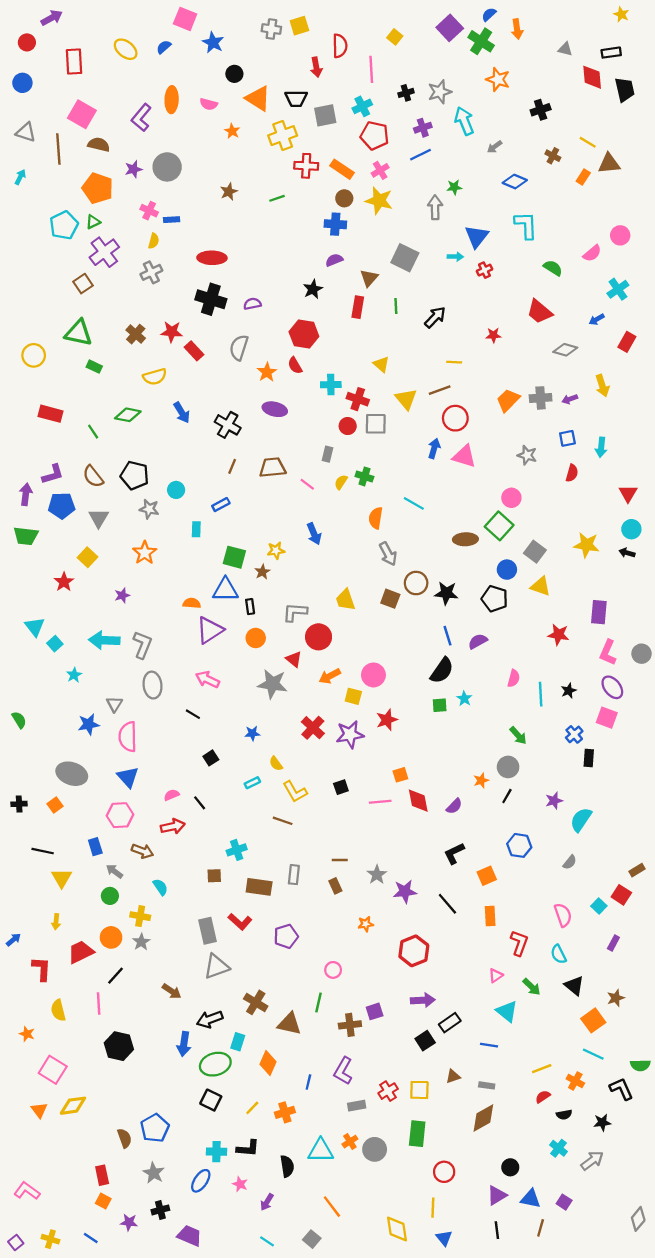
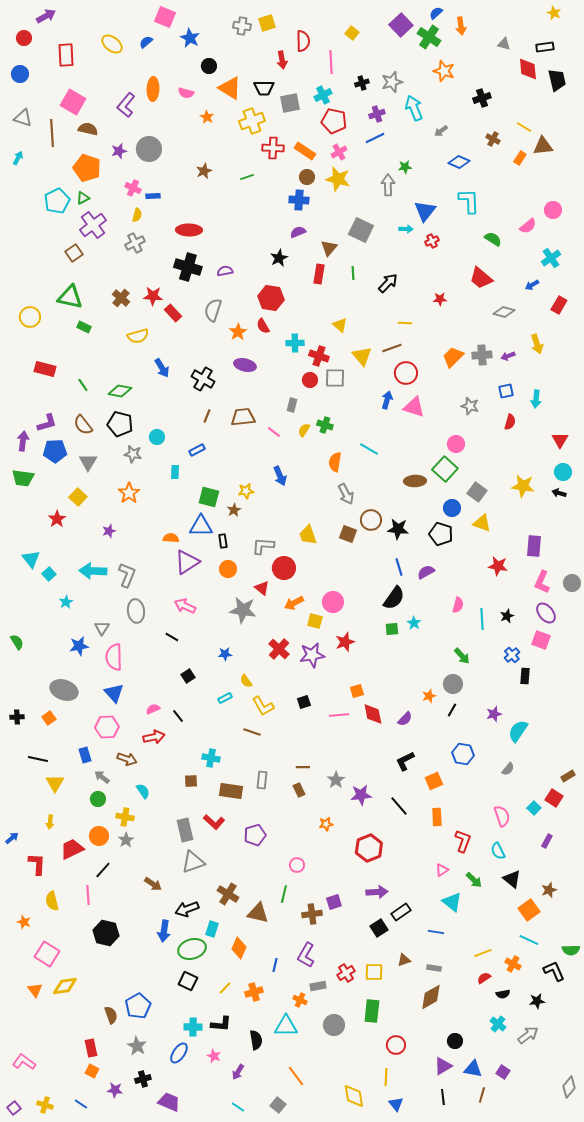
green diamond: (128, 415) -> (120, 391), moved
cyan cross: (237, 850) -> (211, 758), turned 30
orange cross: (350, 1142) -> (300, 1000), moved, turned -32

